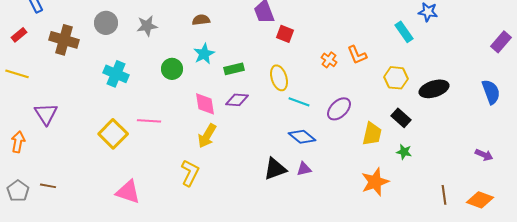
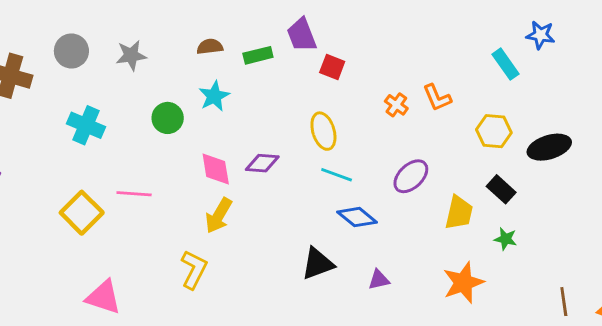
green rectangle: (234, 69) -> (258, 55), moved
cyan line: (299, 102) -> (337, 175), moved
purple triangle: (304, 169) -> (379, 280), moved

